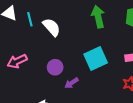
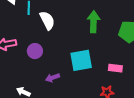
purple circle: (55, 67) -> (35, 51), moved

